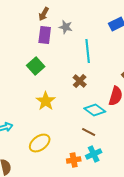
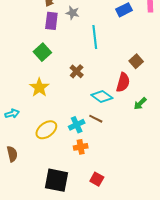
brown cross: (80, 81) -> (77, 71), moved
yellow star: (46, 101) -> (39, 87), moved
cyan cross: (94, 154) -> (77, 125), moved

